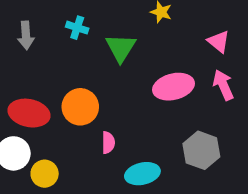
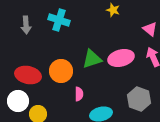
cyan cross: (77, 28) -> (59, 20), size x1.5
green triangle: (121, 48) -> (92, 59), moved, turned 40

